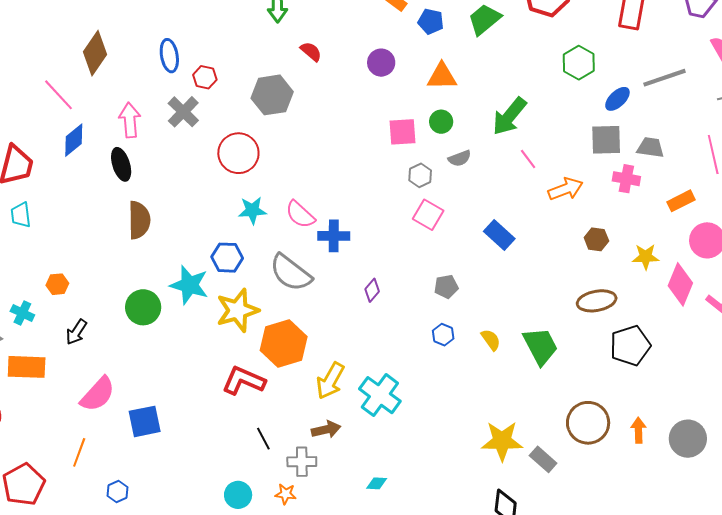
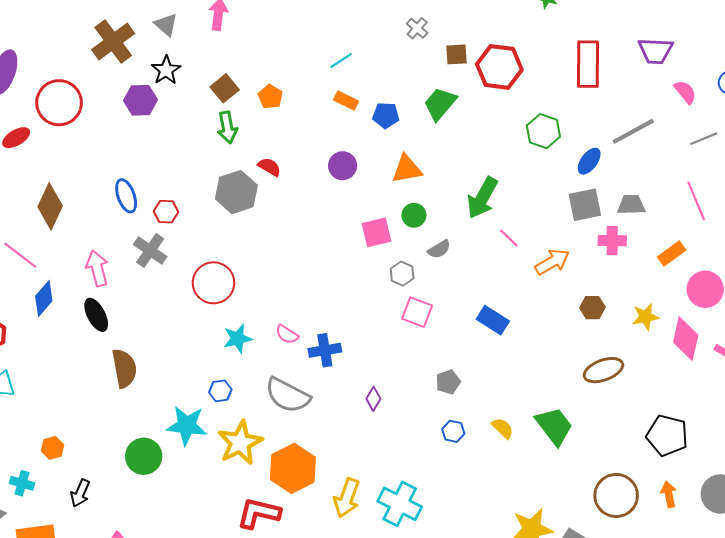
gray hexagon: (272, 95) -> (236, 192), moved
pink semicircle: (300, 215) -> (287, 334), size x0.7
blue hexagon: (227, 258) -> (220, 391), size x0.7
black pentagon: (630, 346) -> (667, 435), moved, turned -30

